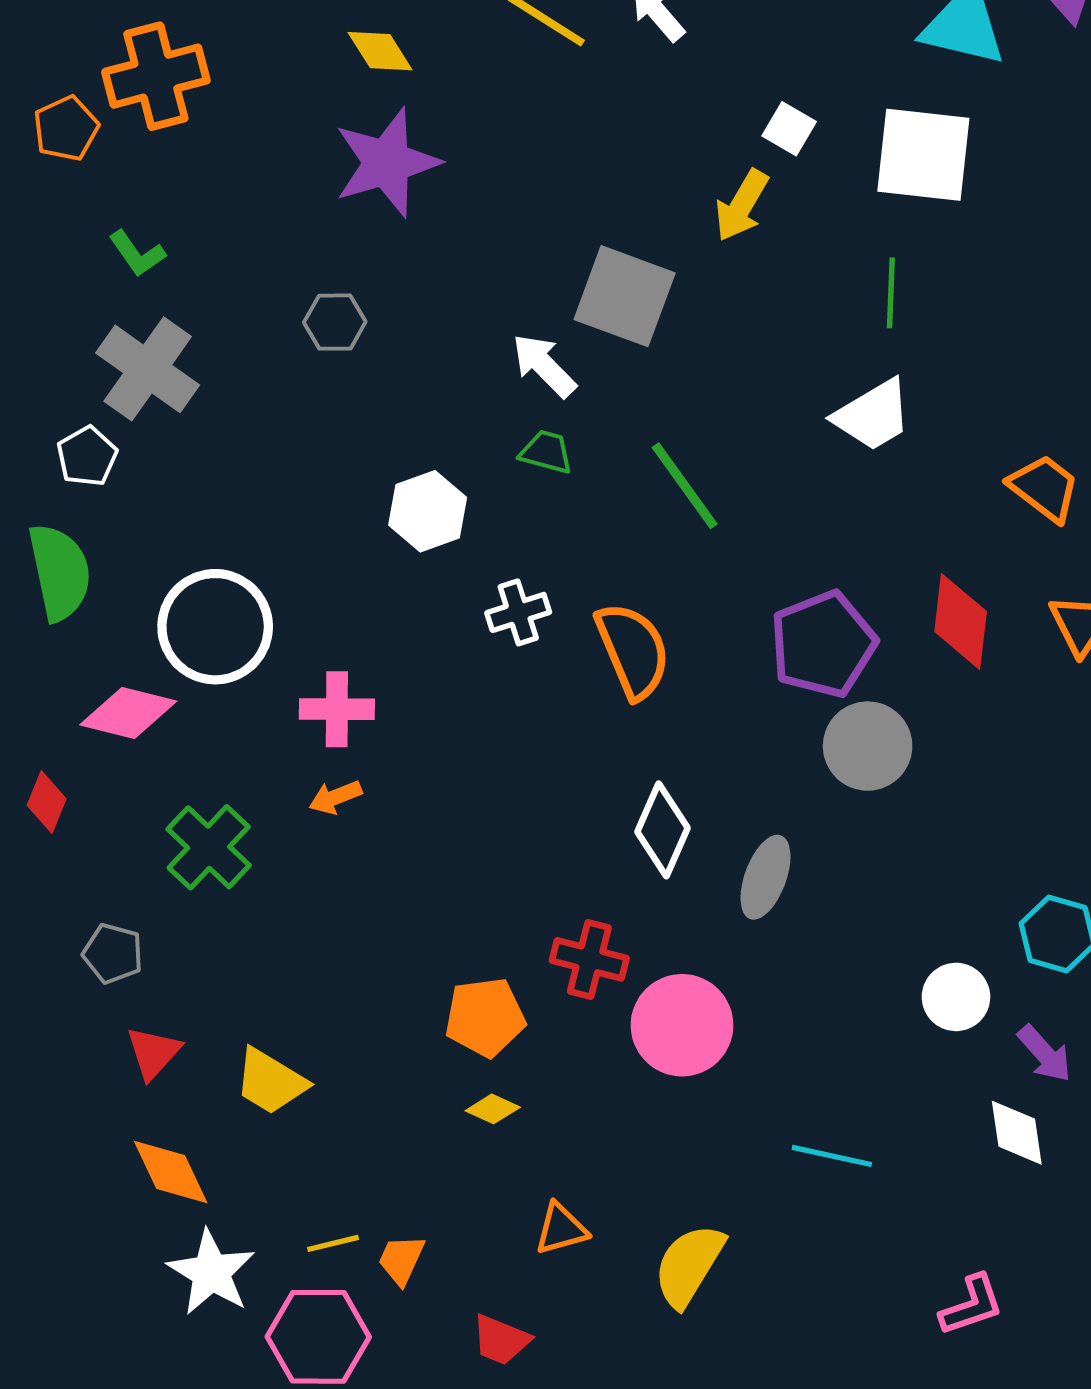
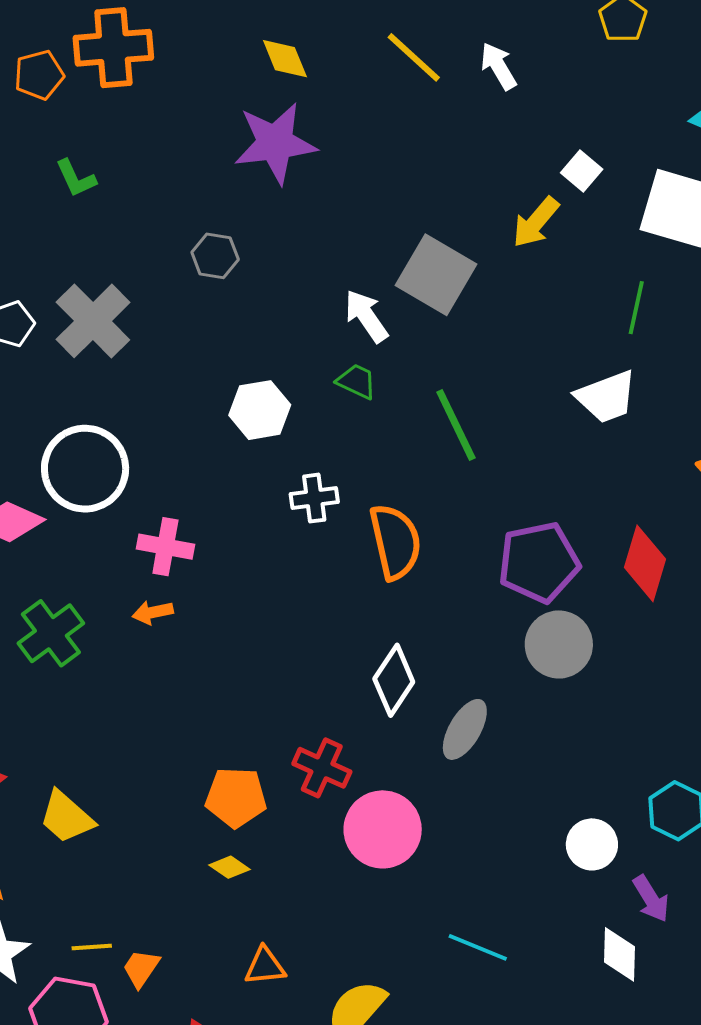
gray cross: (148, 369) -> (93, 321), moved

